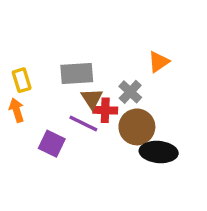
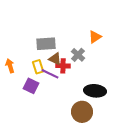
yellow rectangle: (22, 80) -> (38, 67), moved
brown triangle: (92, 99) -> (55, 59), turned -32
brown circle: (137, 127) -> (82, 112), moved

